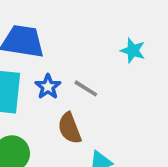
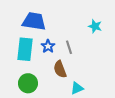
gray line: (86, 88) -> (69, 47), turned 40

